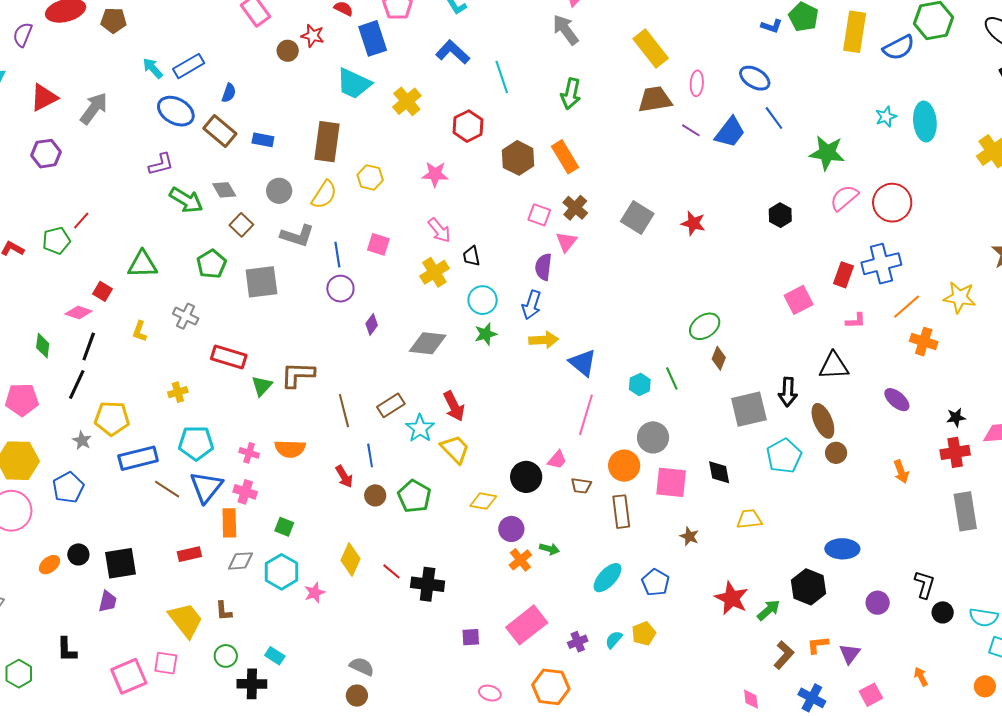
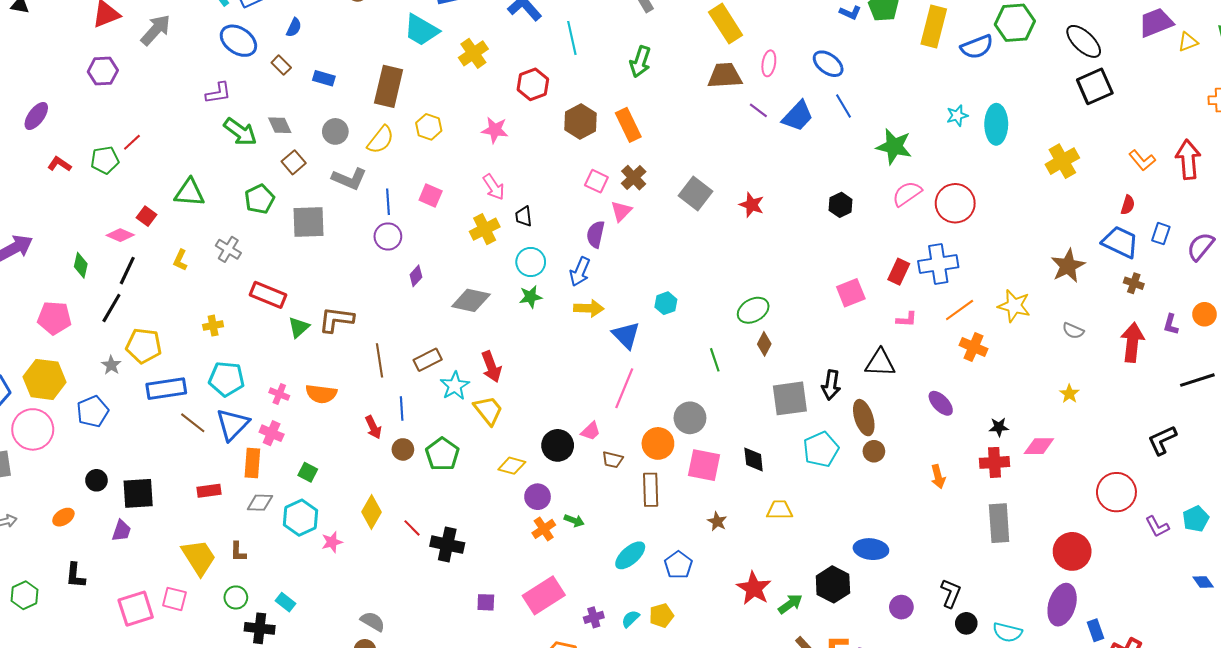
brown rectangle: (220, 131) -> (281, 65), size x0.6
cyan hexagon: (640, 385) -> (666, 303), moved
orange ellipse: (49, 565) -> (63, 517), moved

